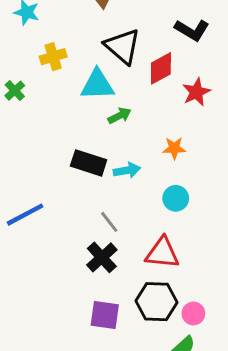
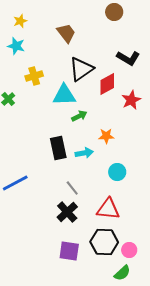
black triangle: (123, 46) -> (81, 69), turned 44
orange star: (174, 148) -> (106, 136), moved
black rectangle: (89, 163) -> (58, 148), turned 60

